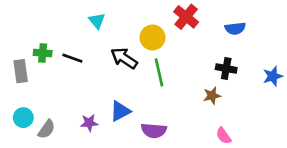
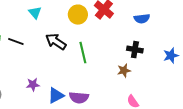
yellow circle: (153, 37) -> (78, 15), moved
blue triangle: (120, 111) -> (56, 96), moved
purple star: (89, 123) -> (33, 85), moved

